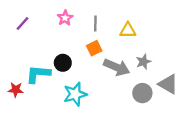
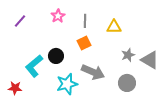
gray arrow: (117, 67) -> (93, 72), moved
cyan L-shape: (38, 74) -> (34, 66), turned -45
gray triangle: (168, 84) -> (150, 60), moved
red star: (16, 90) -> (15, 88), moved

